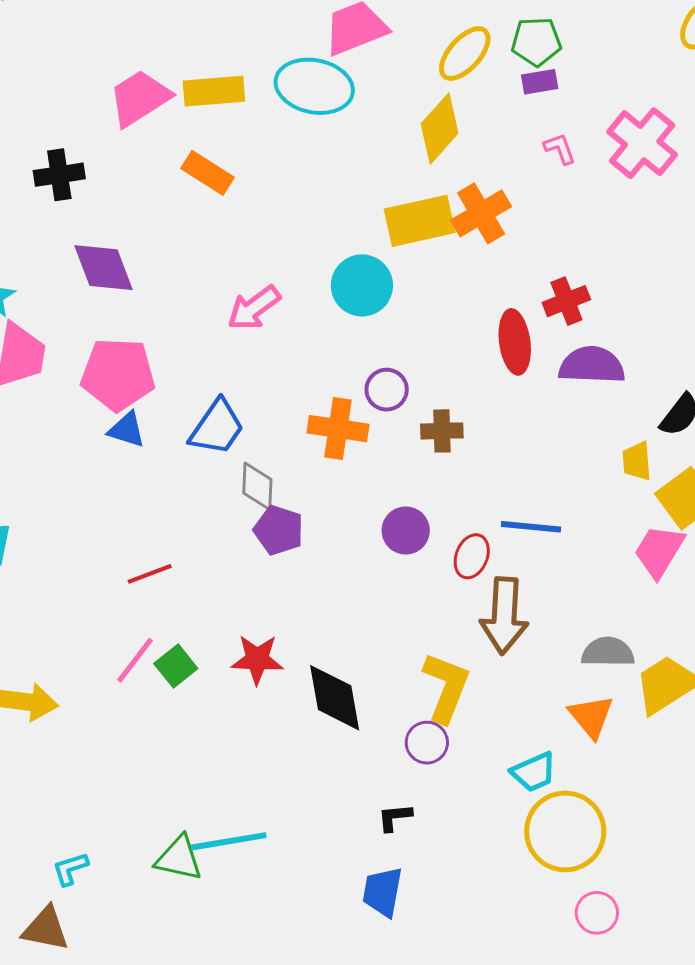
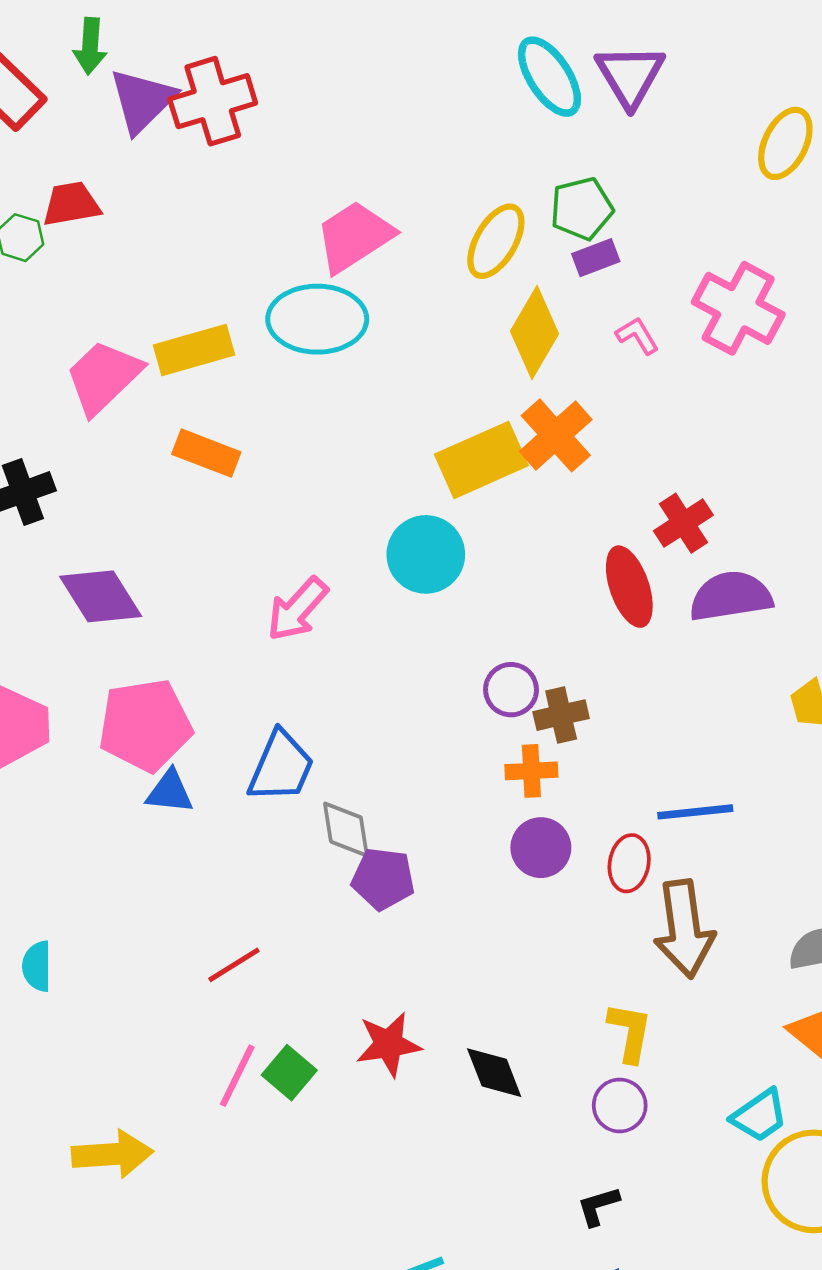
yellow diamond: (440, 129) -> (534, 333), moved
purple circle: (387, 390) -> (511, 690), moved
orange cross: (338, 429) -> (531, 771), moved, size x0.7
yellow L-shape: (446, 687) -> (630, 1032), size x0.7
black diamond: (335, 698) -> (494, 1073), size x0.7

